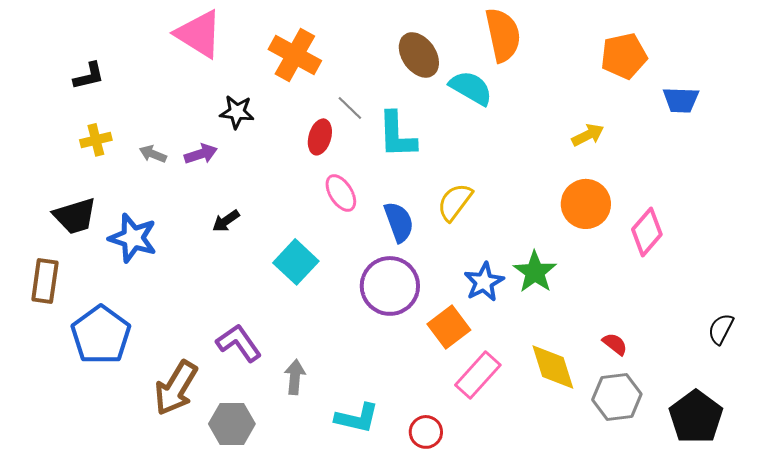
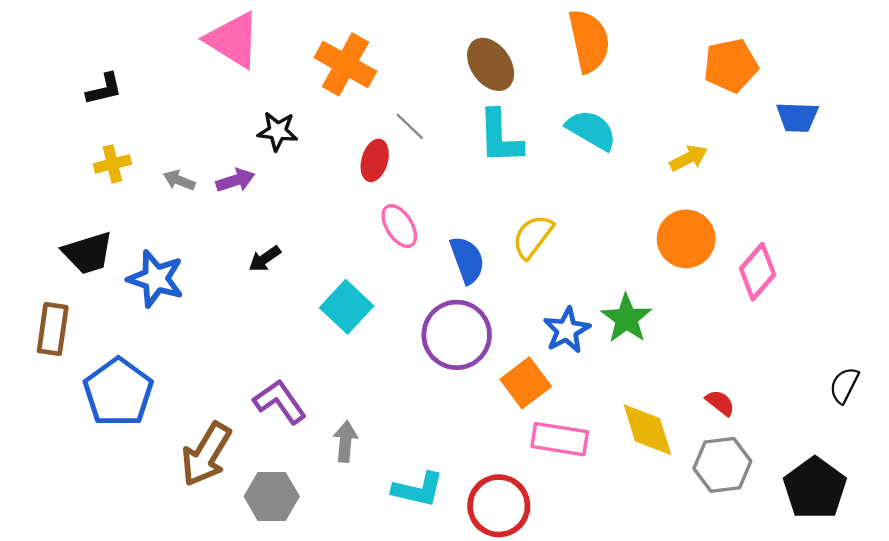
cyan semicircle: (471, 88) -> (591, 130), moved
cyan L-shape: (397, 135) -> (500, 137), moved
pink rectangle: (478, 375) -> (560, 439), turned 57
red circle: (426, 432) -> (499, 506), size x1.6

